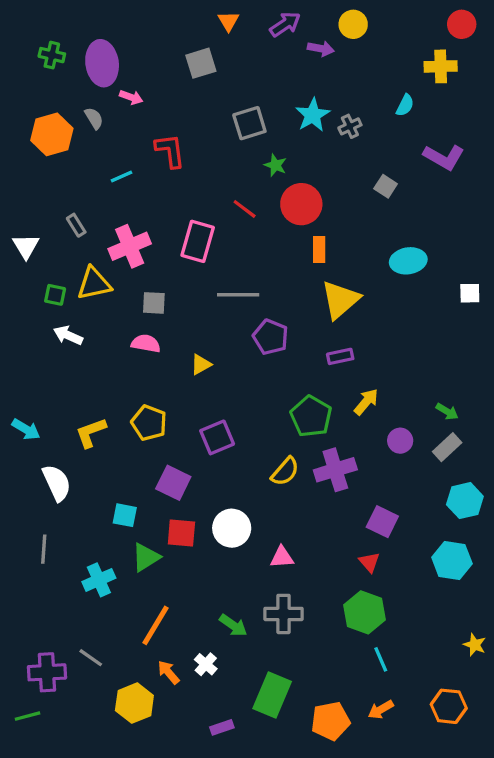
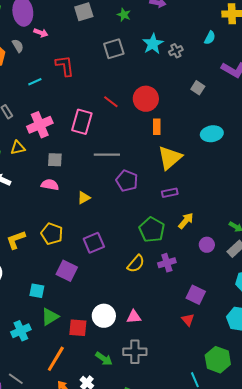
green star: (275, 165) -> (124, 15), moved
yellow triangle: (94, 284) -> (18, 148), size x0.7
purple cross: (335, 470) -> (167, 263), size x0.7
white circle: (232, 528) -> (104, 316), moved
red square: (181, 533) -> (78, 328), moved
green hexagon: (364, 612) -> (218, 360), moved

